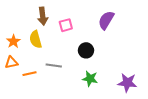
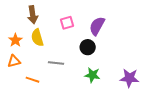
brown arrow: (43, 16) -> (33, 15), moved
purple semicircle: (106, 20) -> (97, 26), moved
orange line: (30, 74) -> (33, 80), moved, turned 32

